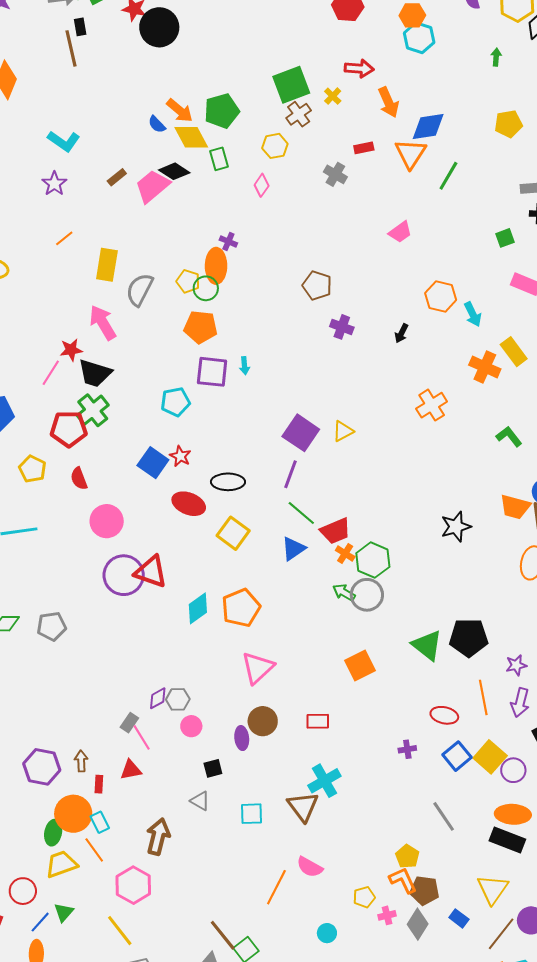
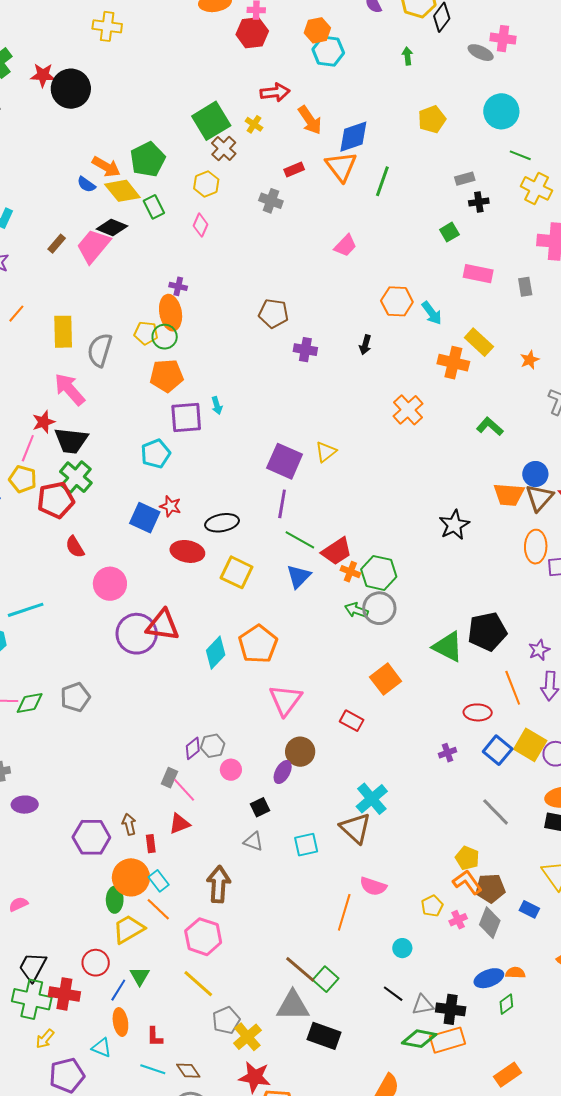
yellow pentagon: (32, 469) -> (23, 479), moved
red rectangle: (318, 721) -> (352, 721), moved, turned 40
purple ellipse: (242, 738) -> (283, 772), turned 45

